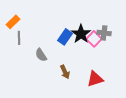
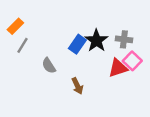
gray line: (19, 38) -> (23, 45), turned 32
pink square: (94, 39) -> (132, 61), moved
red triangle: (95, 79) -> (118, 68), moved

